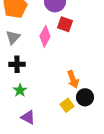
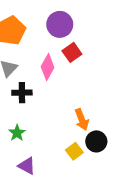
red square: (65, 24) -> (72, 52), turned 35
black cross: (17, 64) -> (22, 93), moved

